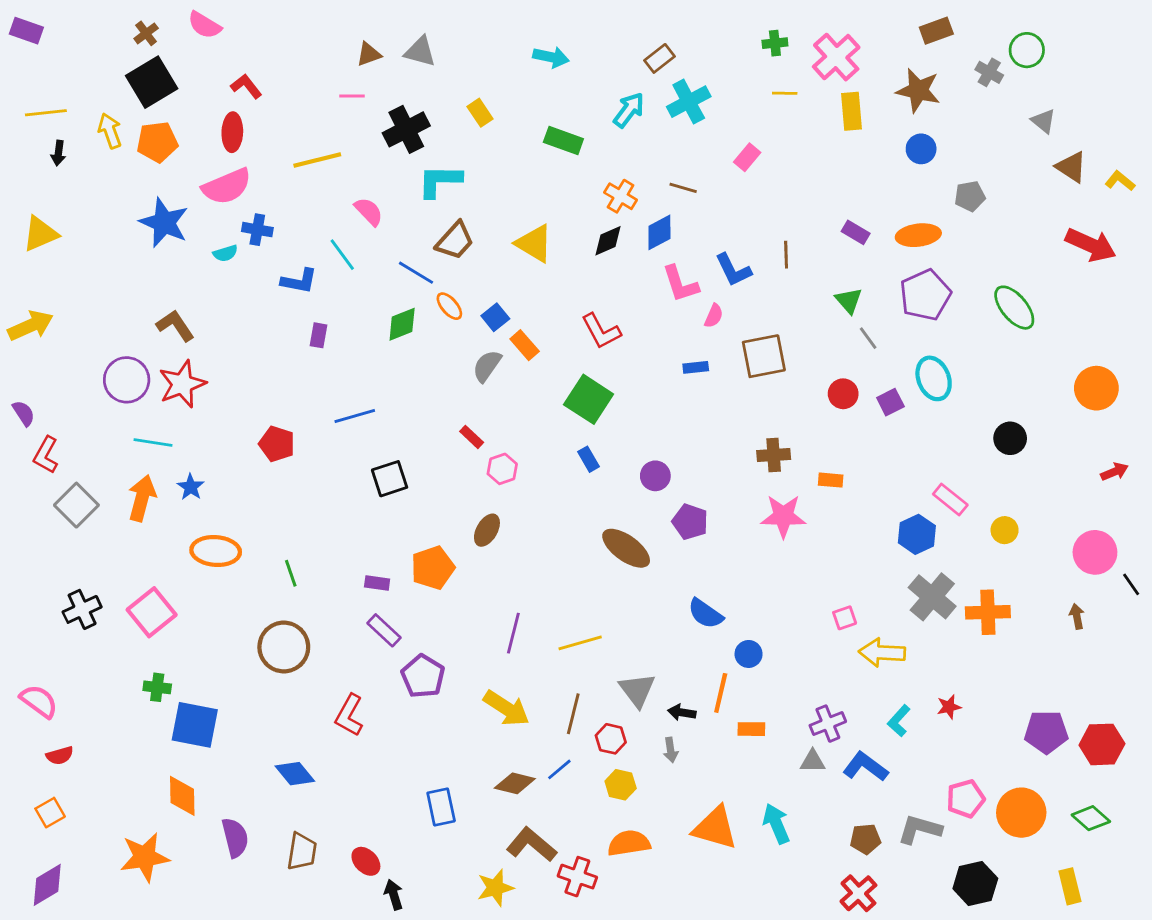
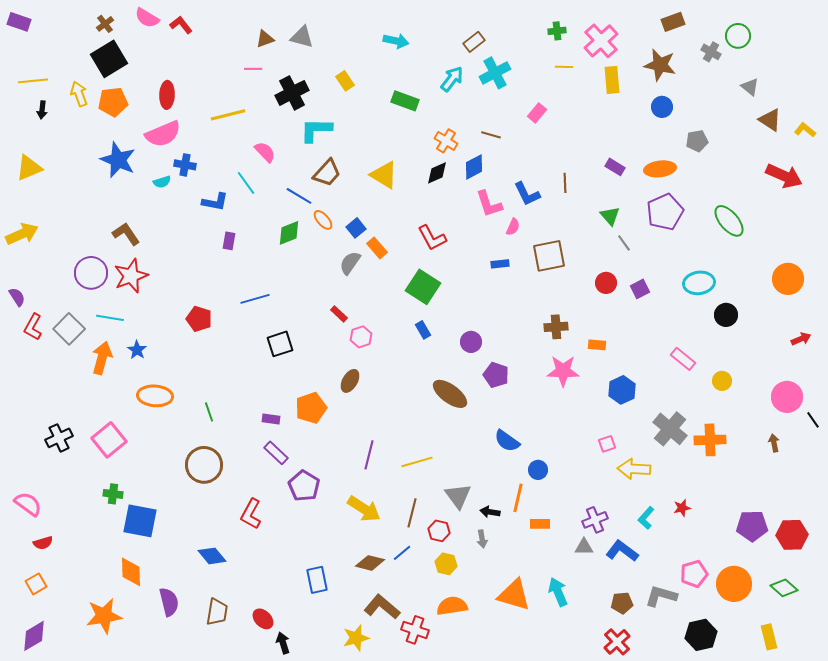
red L-shape: (246, 86) -> (181, 25), moved
cyan ellipse: (934, 378) -> (699, 283), moved, turned -76
gray square: (76, 505) -> (69, 329), moved
blue hexagon: (917, 534) -> (622, 390), moved

